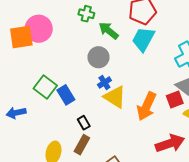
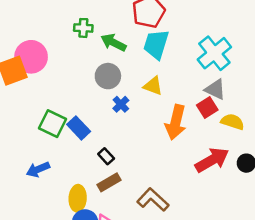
yellow triangle: (115, 97) -> (153, 86), moved, size x0.7
blue arrow: (16, 113) -> (38, 169), moved
brown rectangle: (82, 145) -> (109, 182), turned 42

